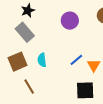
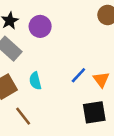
purple circle: (70, 21) -> (40, 26), moved

